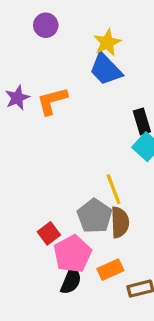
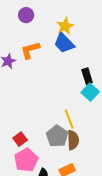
orange L-shape: (52, 101) -> (30, 50), moved
red square: (49, 233) -> (20, 139), moved
pink pentagon: (73, 254) -> (26, 160), moved

